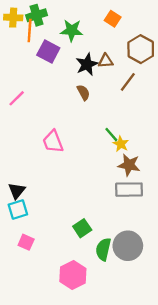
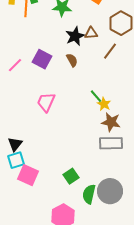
purple square: (48, 51) -> (42, 59), moved
pink trapezoid: (53, 142) -> (46, 102), turned 45
pink square: (26, 242) -> (28, 175), moved, size x1.5

